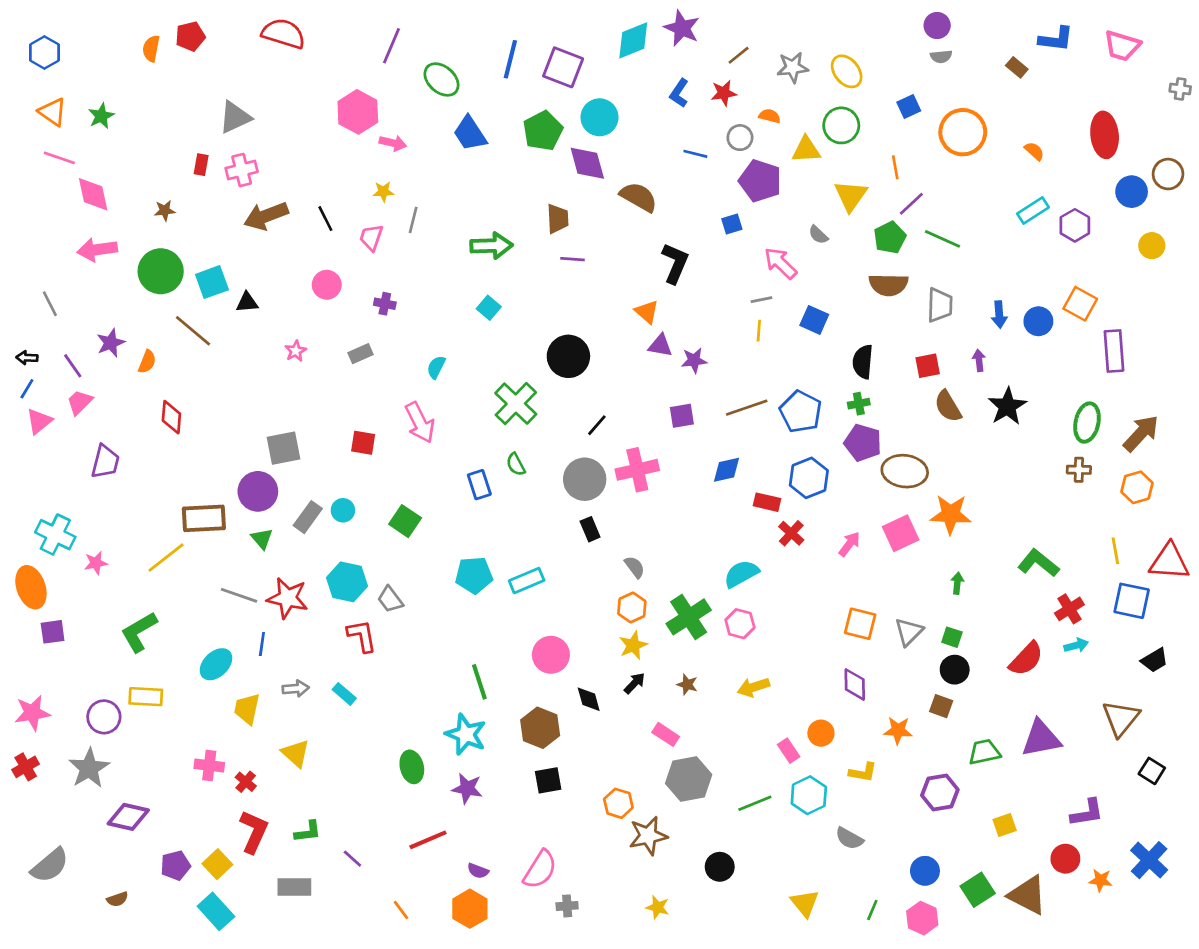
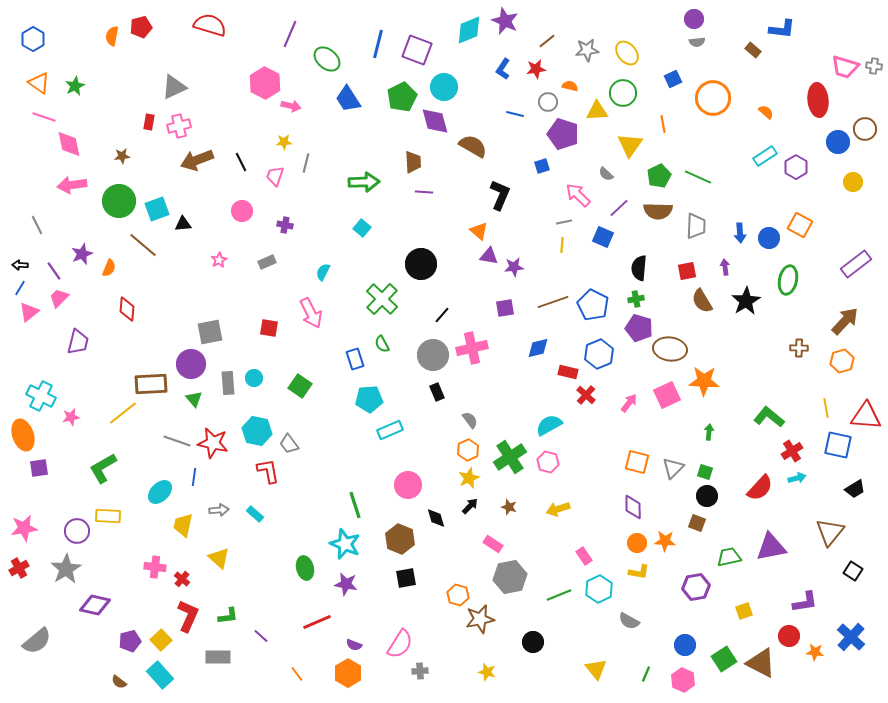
pink trapezoid: (1122, 46) -> (845, 67), moved
purple line: (911, 204) -> (619, 208), moved
purple rectangle: (1114, 351) -> (856, 264), moved, turned 56
green ellipse: (1087, 423) -> (788, 280), moved
gray rectangle: (308, 517) -> (228, 383), turned -40
cyan pentagon: (474, 575) -> (369, 399), moved
orange circle: (821, 733) -> (637, 543), moved
brown semicircle: (117, 899) -> (119, 682), moved, turned 56

